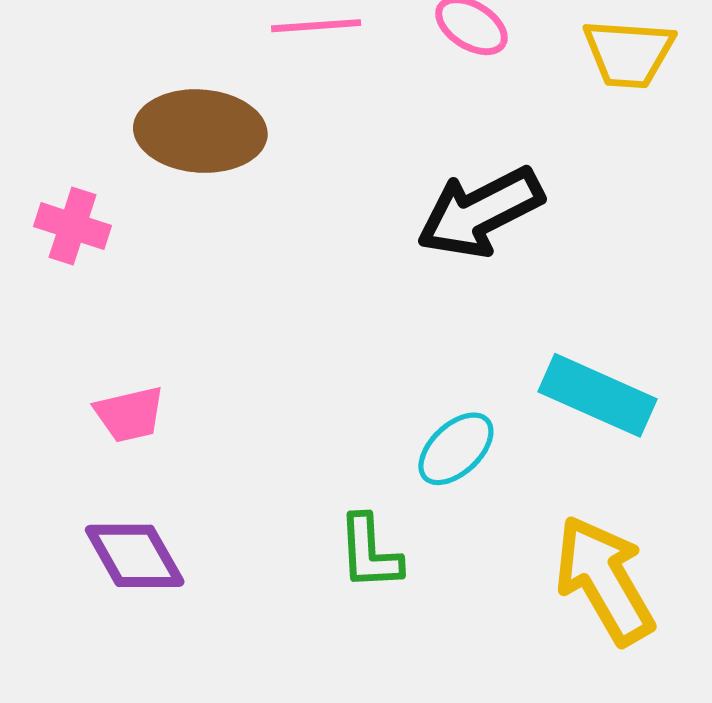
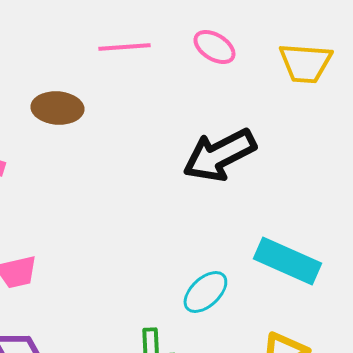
brown ellipse: (200, 131) -> (57, 108), size x0.7

